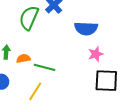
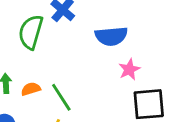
green line: (44, 67) -> (61, 97), turned 50

